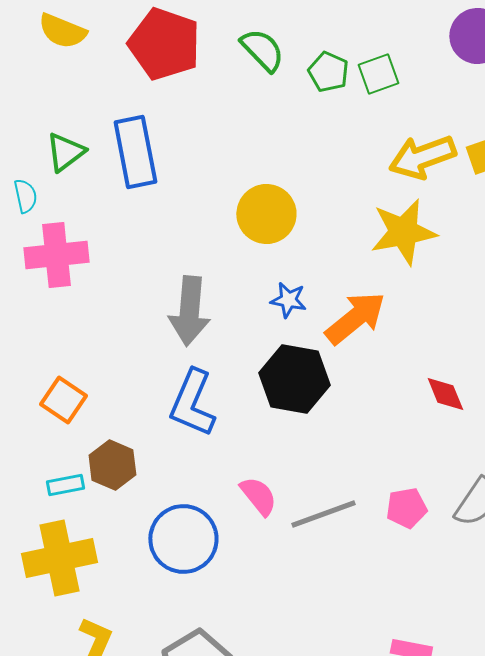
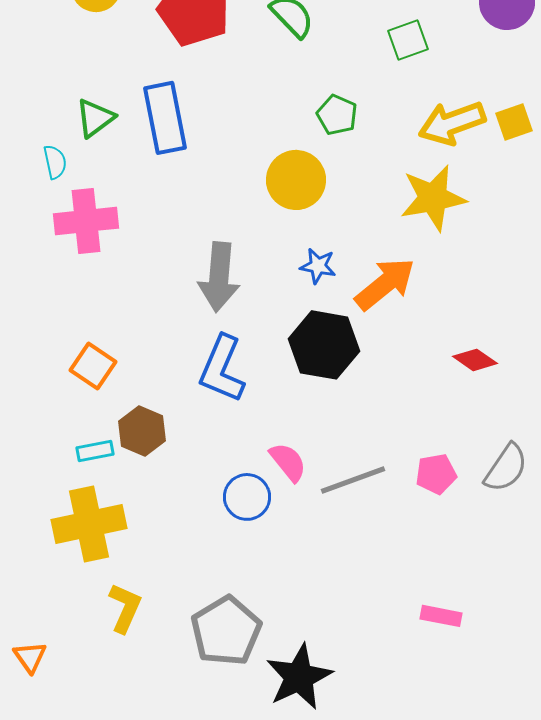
green pentagon: (328, 72) -> (337, 115), moved
red diamond: (445, 394) -> (475, 360), turned -33
blue circle: (183, 539) -> (247, 497), moved, size x0.7

